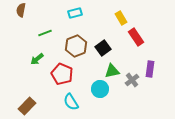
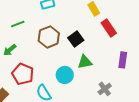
red pentagon: (62, 74) -> (23, 74), moved
gray cross: (132, 80) -> (105, 89), moved
cyan circle: (100, 89) -> (65, 75), moved

